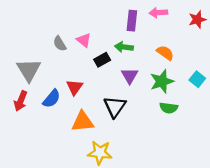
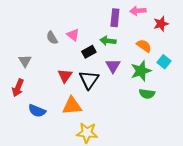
red star: (197, 20) -> (161, 24), moved
gray triangle: (29, 70) -> (25, 61), size x0.6
cyan square: (197, 79) -> (164, 62), moved
blue semicircle: (52, 99) -> (37, 111), moved, turned 72
black triangle: (115, 107) -> (89, 80), moved

